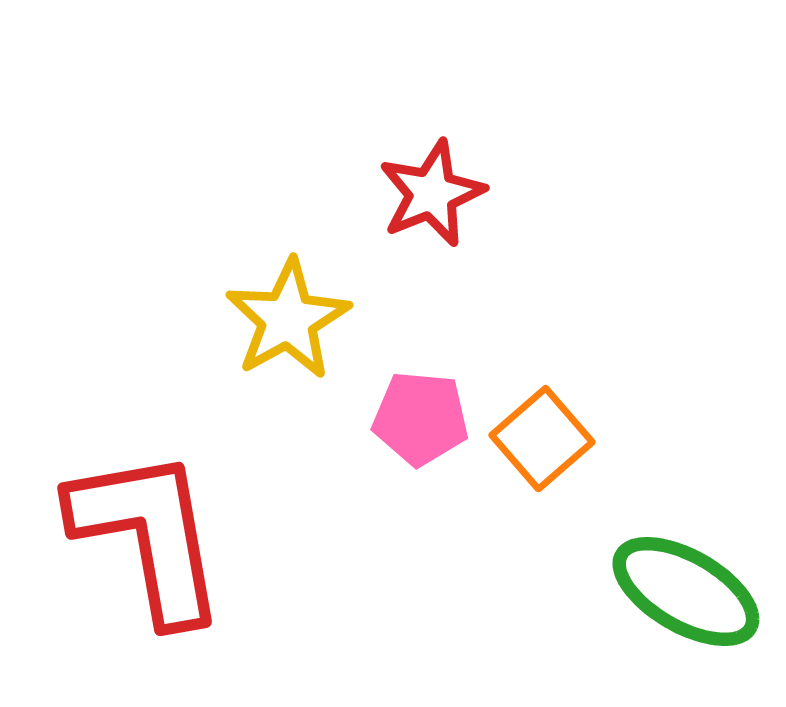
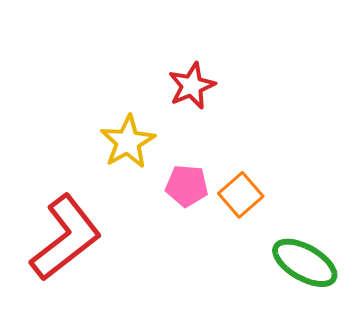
red L-shape: (148, 535) -> (66, 238), turned 62

